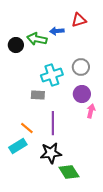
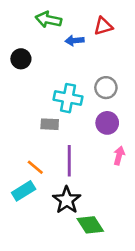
green arrow: (37, 39) -> (48, 20), moved
cyan cross: (52, 75) -> (68, 98), turned 30
pink arrow: (91, 111) -> (119, 156), moved
black star: (51, 153) -> (67, 200), turned -30

